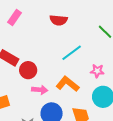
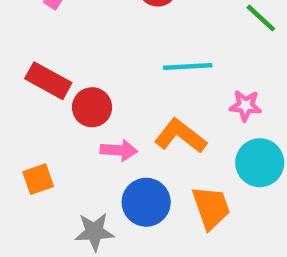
cyan line: (72, 53) -> (188, 66), turned 35

